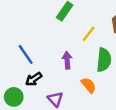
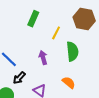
orange semicircle: (89, 85) -> (69, 83), moved

